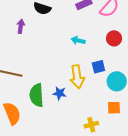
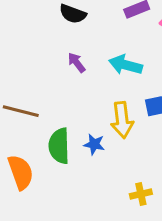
purple arrow: (21, 26) -> (77, 63), moved, turned -48
cyan arrow: (78, 40) -> (126, 65), size x1.5

